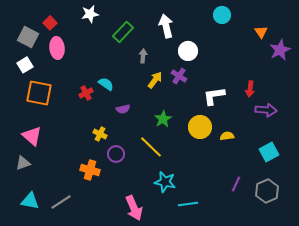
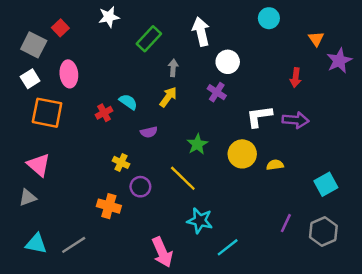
pink ellipse: (57, 48) -> (69, 74), moved
yellow arrow: (155, 80) -> (168, 97), moved
red arrow: (250, 89) -> (296, 78), moved
purple arrow: (266, 110) -> (296, 120), moved
cyan line: (188, 204) -> (228, 247), turned -30

